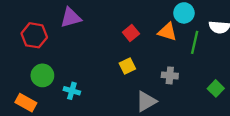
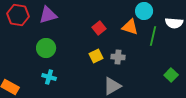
red hexagon: (34, 35) -> (18, 15), moved
green circle: (42, 75) -> (46, 48), moved
gray cross: (170, 75) -> (118, 57), moved

